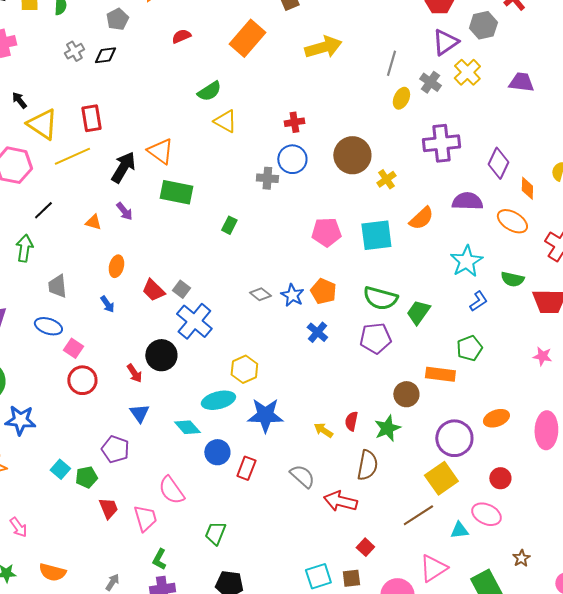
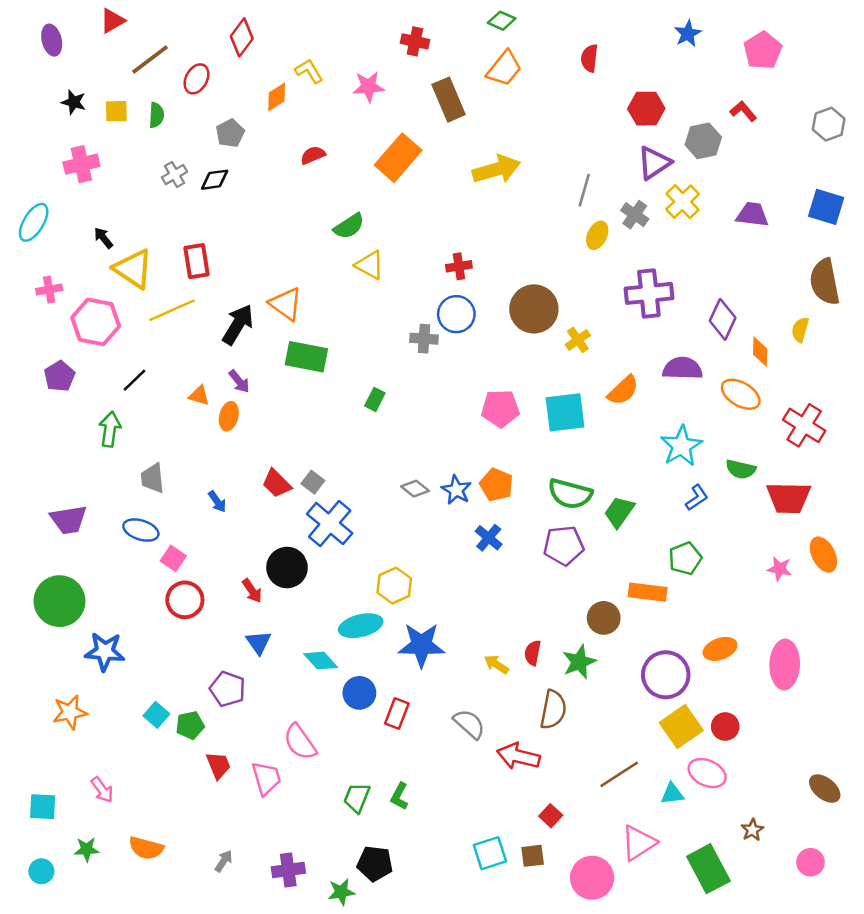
orange ellipse: (116, 266) -> (229, 416), moved
yellow square: (441, 478) -> (681, 727), moved
green L-shape: (159, 559) -> (399, 796), moved

